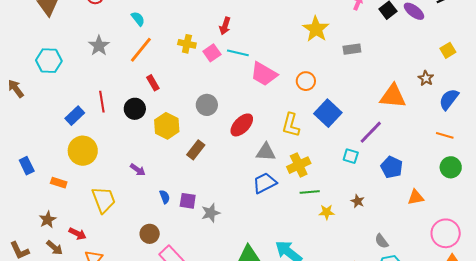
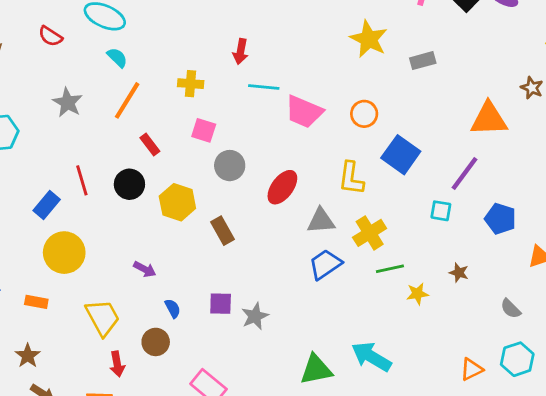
pink square: (212, 53) -> (204, 130), moved, turned -30
brown rectangle: (196, 150) -> (222, 231), turned -60
blue semicircle: (165, 197) -> (173, 308), moved
red arrow: (78, 234) -> (117, 364), moved, turned 60
brown circle: (150, 234) -> (156, 342), moved
gray semicircle: (382, 241) -> (511, 309), moved

